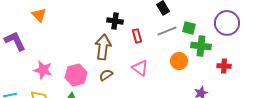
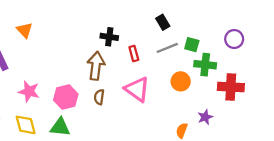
purple circle: (227, 23) -> (234, 39), size x0.7
red cross: (224, 66) -> (231, 87), size x1.6
pink triangle: (140, 68) -> (137, 89), size x1.4
brown semicircle: (106, 75) -> (99, 97), turned -48

